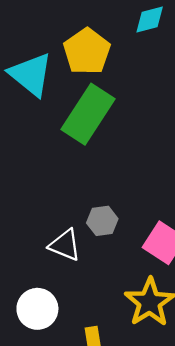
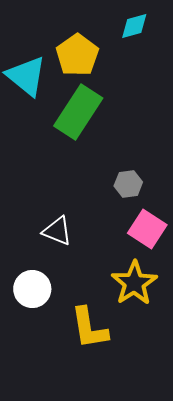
gray hexagon: (102, 221) -> (128, 184), moved

